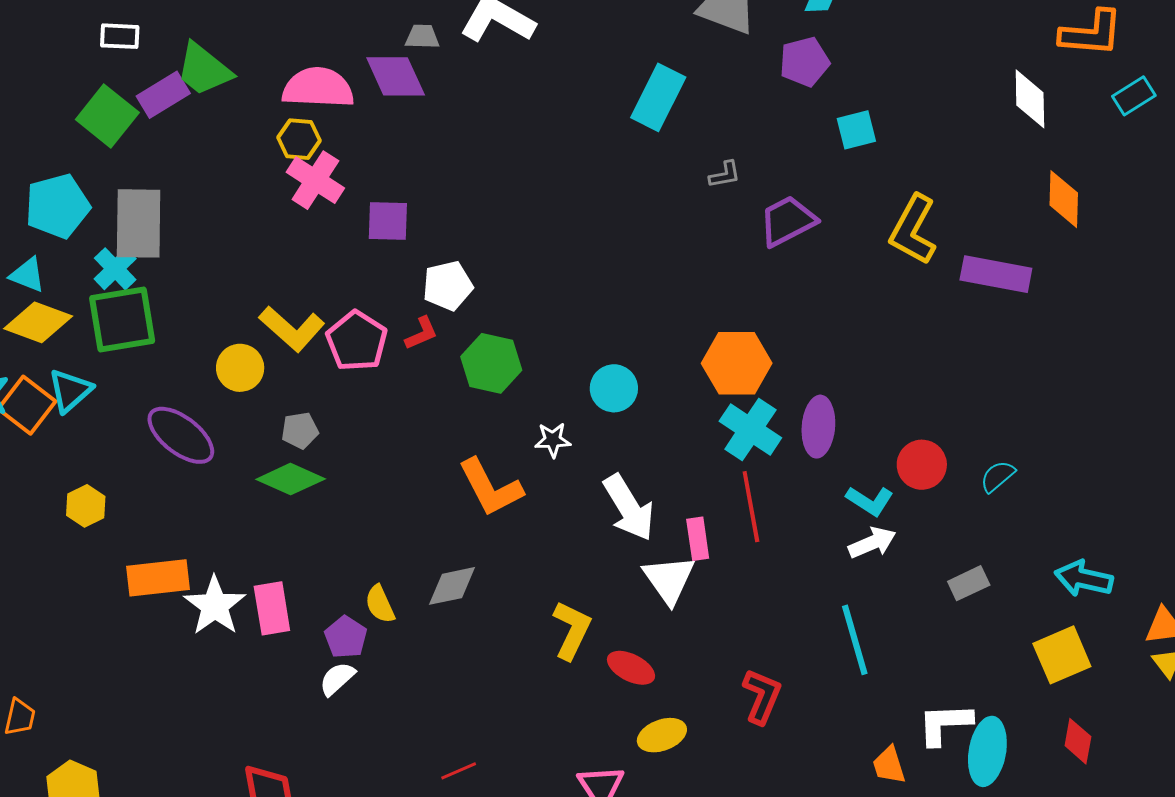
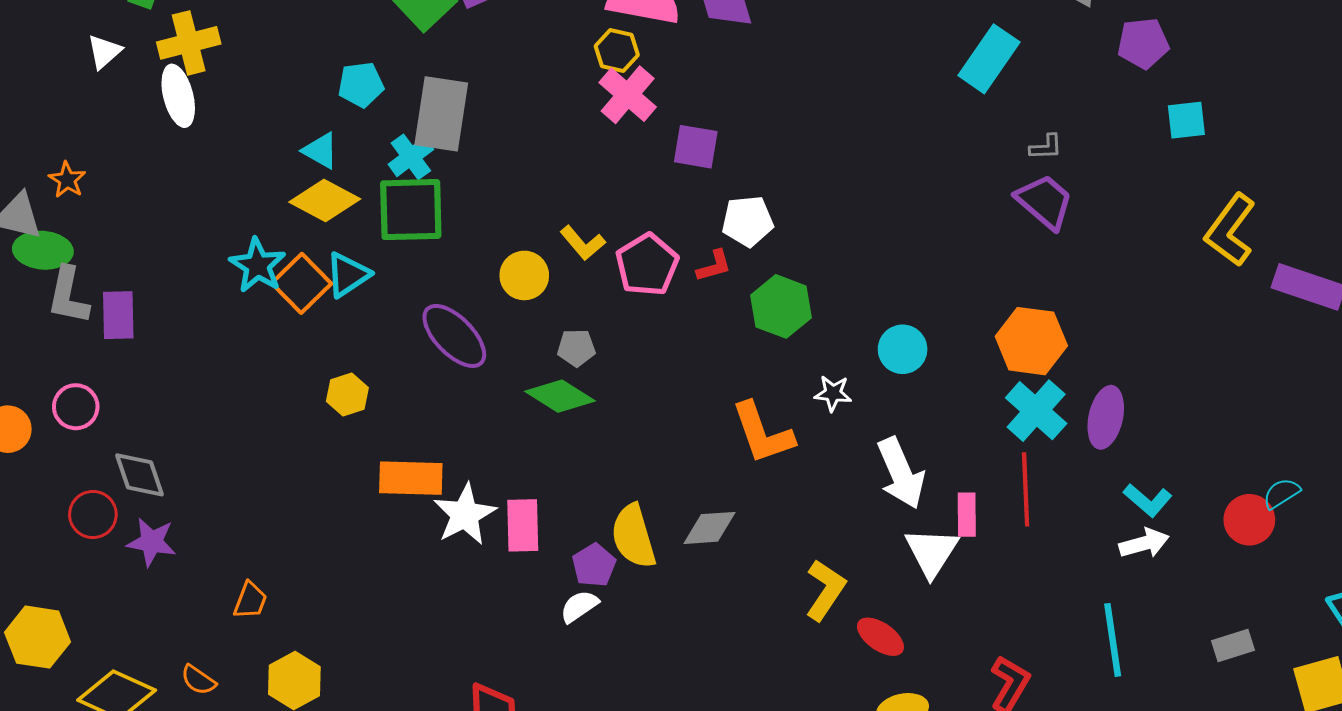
cyan pentagon: (57, 206) -> (361, 85), size x0.7
purple trapezoid: (788, 221) -> (1045, 202), moved, turned 60
yellow L-shape: (292, 329) -> (583, 243), size x0.7
red circle: (922, 465) -> (1249, 520), moved
gray rectangle: (969, 583) -> (1233, 645), moved
yellow semicircle: (380, 604) -> (633, 536), size x1.6

